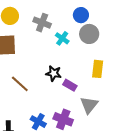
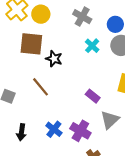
gray cross: (42, 23) -> (82, 17), moved
black star: (54, 73) -> (54, 59), moved

